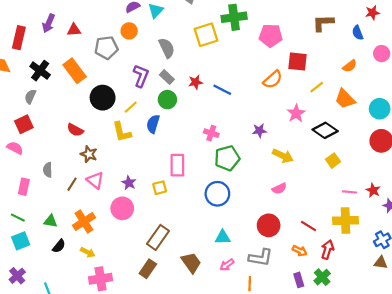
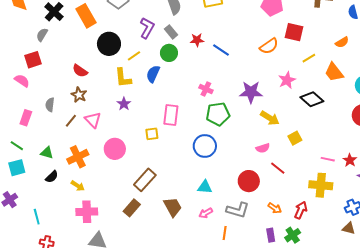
purple star: (259, 131) -> (251, 92), size x1.6
brown star: (89, 154) -> (79, 95), moved
yellow square: (333, 161) -> (295, 138), moved
purple star: (129, 183) -> (124, 104), moved
red line: (308, 226) -> (278, 168), moved

